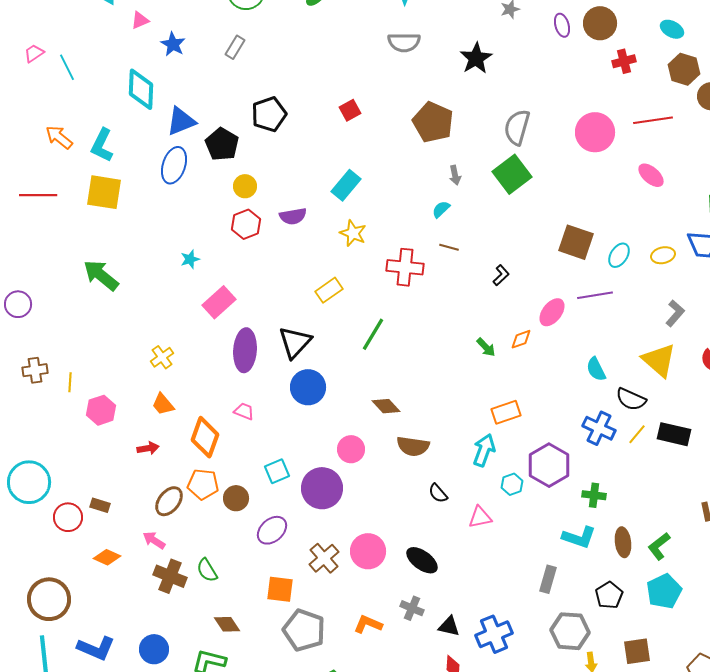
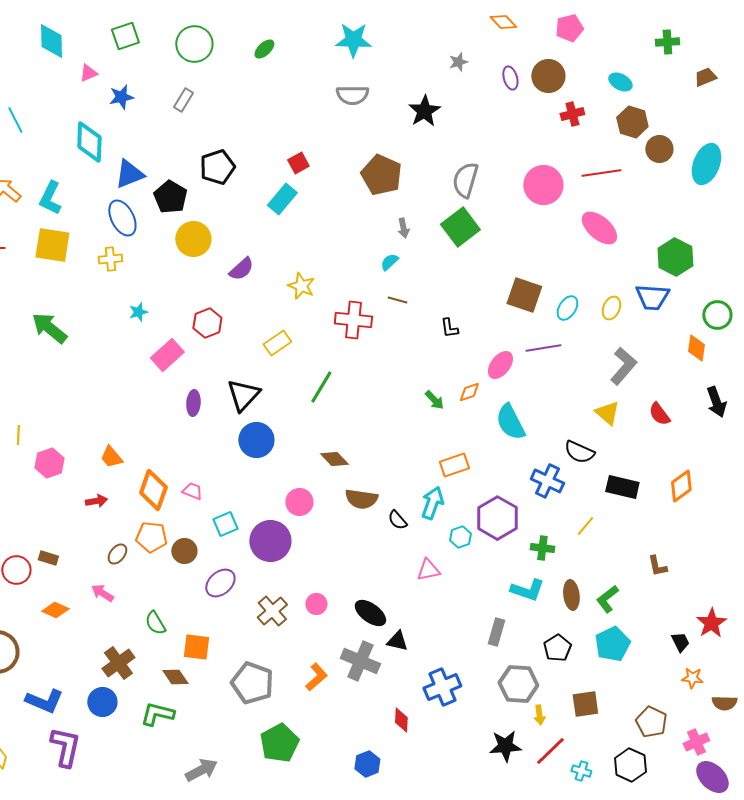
blue star: (173, 44) -> (121, 97), turned 30
blue ellipse: (174, 165) -> (122, 218), turned -45
pink ellipse: (651, 175) -> (599, 228), size x1.4
cyan rectangle: (346, 185) -> (282, 199), moved
yellow circle: (245, 186) -> (193, 239), size x1.5
purple semicircle: (293, 216) -> (241, 269), turned -32
red hexagon: (246, 224) -> (207, 323), moved
yellow ellipse: (663, 255) -> (611, 308), turned -55
black L-shape: (501, 275) -> (449, 328), turned 125
gray L-shape: (675, 313) -> (623, 366), size x1.4
purple ellipse: (245, 350) -> (193, 403), size x0.6
yellow cross: (162, 357) -> (110, 259), moved, turned 30
yellow triangle: (659, 360) -> (607, 413), size x0.7
cyan semicircle: (596, 369) -> (510, 422), moved, size x1.5
pink trapezoid: (244, 411) -> (192, 491), moved
yellow line: (637, 434) -> (585, 526), moved
black semicircle: (438, 493) -> (397, 520), moved
brown ellipse: (169, 501) -> (117, 554), size x0.7
pink circle: (368, 551) -> (316, 604), size x0.6
brown cross: (170, 576) -> (118, 663), moved, turned 32
orange square: (280, 589) -> (196, 647), moved
gray cross: (412, 608) -> (360, 661), size x1.6
orange L-shape: (368, 624) -> (316, 677), turned 116
black triangle: (449, 626) -> (397, 641), moved

